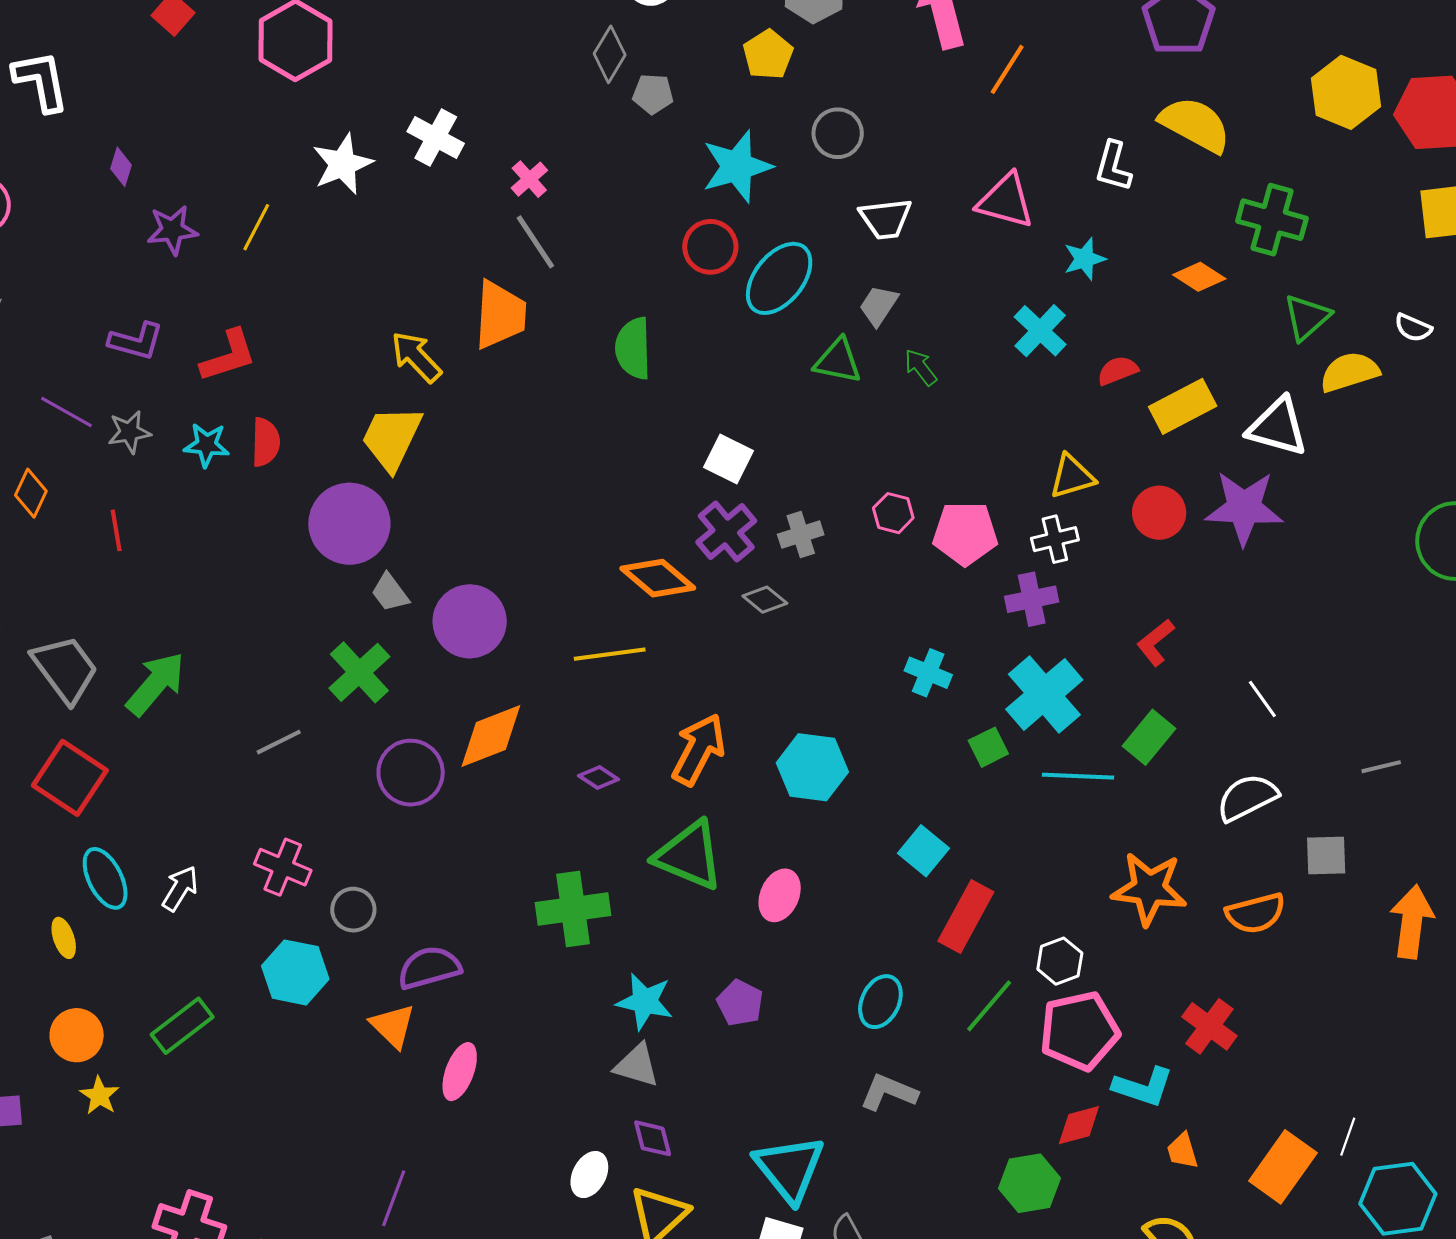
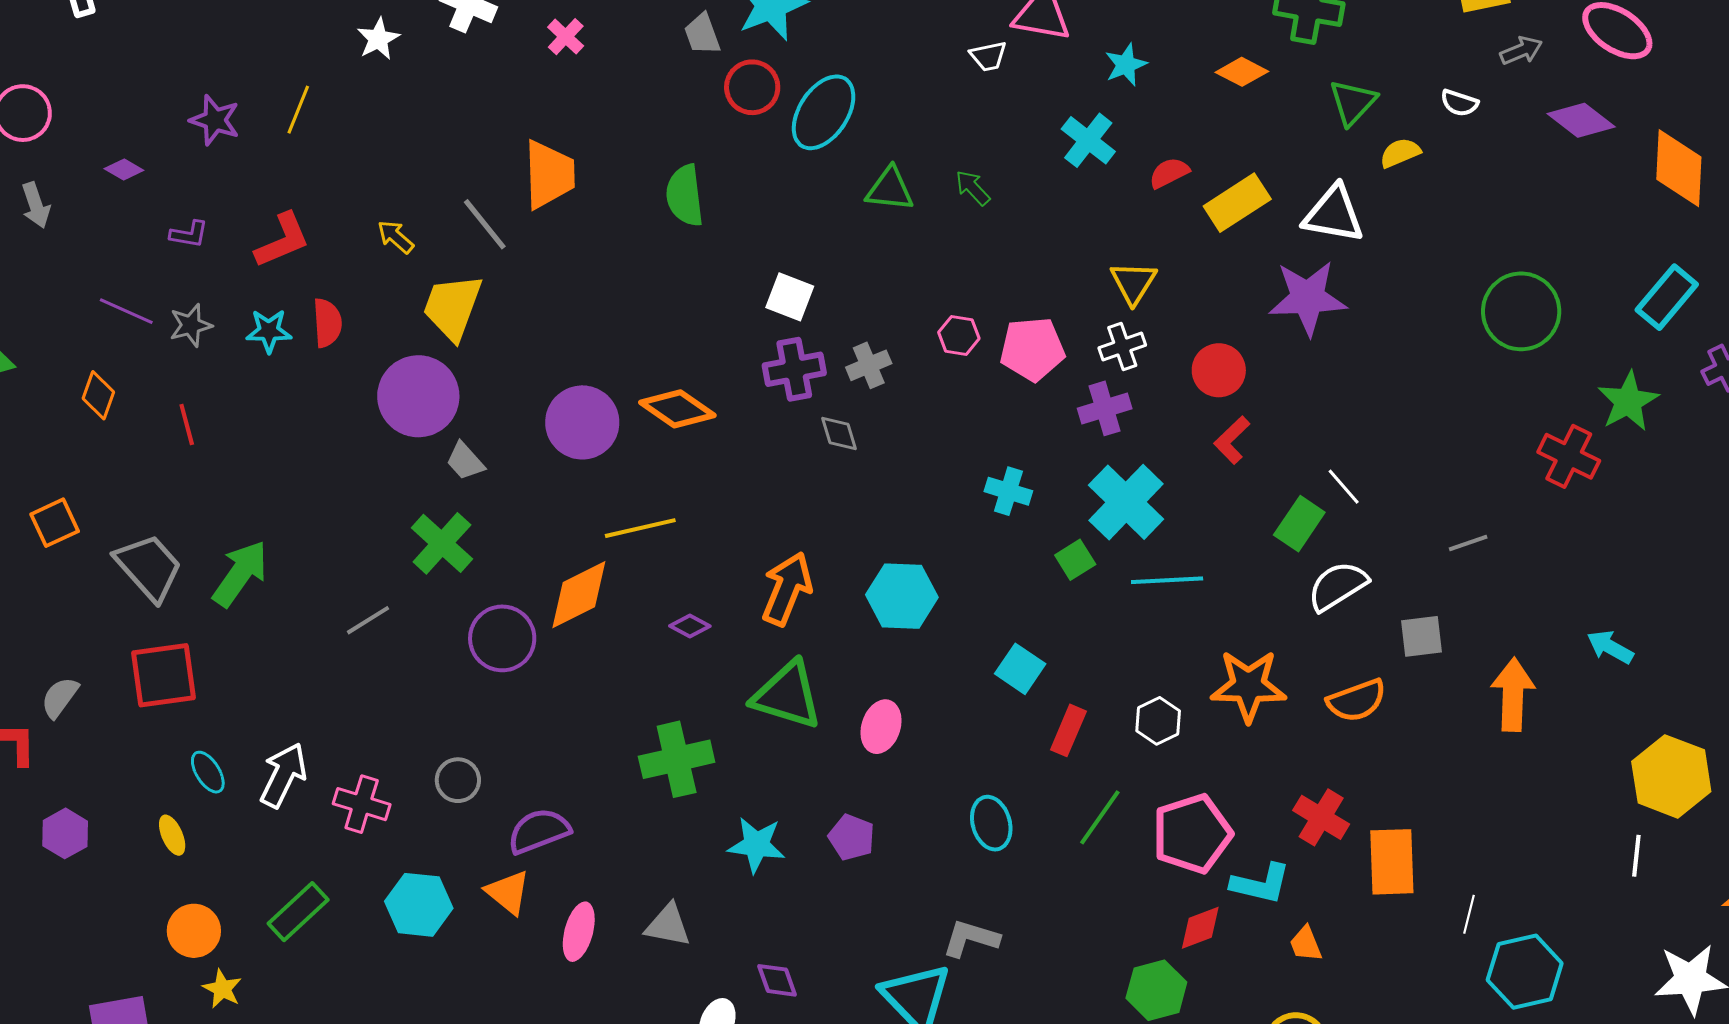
white star: (343, 164) -> (378, 39), size x0.7
purple diamond: (121, 167) -> (124, 169), moved, turned -72
white trapezoid: (886, 219) -> (988, 56), moved, size x0.7
purple star: (172, 230) -> (215, 120), turned 30
gray line: (535, 242) -> (485, 224), moved
gray trapezoid: (879, 306) -> (702, 34), moved, turned -48
purple L-shape: (136, 341) -> (189, 234), size x0.7
yellow arrow: (416, 357) -> (396, 237), moved, size x0.7
yellow semicircle: (1349, 372) -> (1400, 153), size x0.7
yellow triangle: (1072, 477) -> (1133, 283), turned -36
red circle: (1159, 513) -> (1219, 370), moved
purple cross: (726, 531) -> (794, 369), turned 34
orange diamond: (658, 578) -> (677, 409), moved
gray diamond: (765, 600) -> (839, 433), turned 39
purple circle: (470, 621) -> (582, 422), moved
yellow line: (610, 654) -> (640, 528), moved
green rectangle: (1149, 737) -> (1299, 524), moved
red square: (70, 778) -> (163, 675), turned -36
pink cross: (283, 867) -> (362, 804), moved
cyan ellipse: (105, 878) -> (208, 772), size x0.7
white arrow: (180, 888) -> (283, 775), size x1.4
red rectangle: (966, 916) -> (1068, 730), size x0.7
white hexagon: (1060, 961) -> (1158, 721), moved
cyan hexagon: (295, 972) -> (419, 905), moved
cyan ellipse: (880, 1002) -> (991, 823), turned -36
gray triangle: (637, 1065) -> (668, 925), moved
gray L-shape: (889, 1092) -> (971, 938), moved
orange rectangle: (1283, 1167) -> (1392, 862), moved, turned -32

